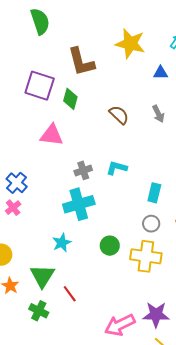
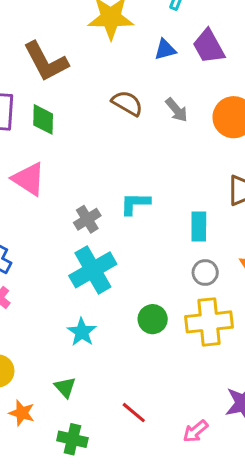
brown semicircle: (119, 115) -> (127, 103), moved
pink triangle: (52, 135) -> (29, 179), turned 40
green triangle: (42, 276) -> (65, 387), size x0.6
red line: (70, 294) -> (134, 413), moved
pink arrow: (120, 325) -> (195, 431), size x0.6

